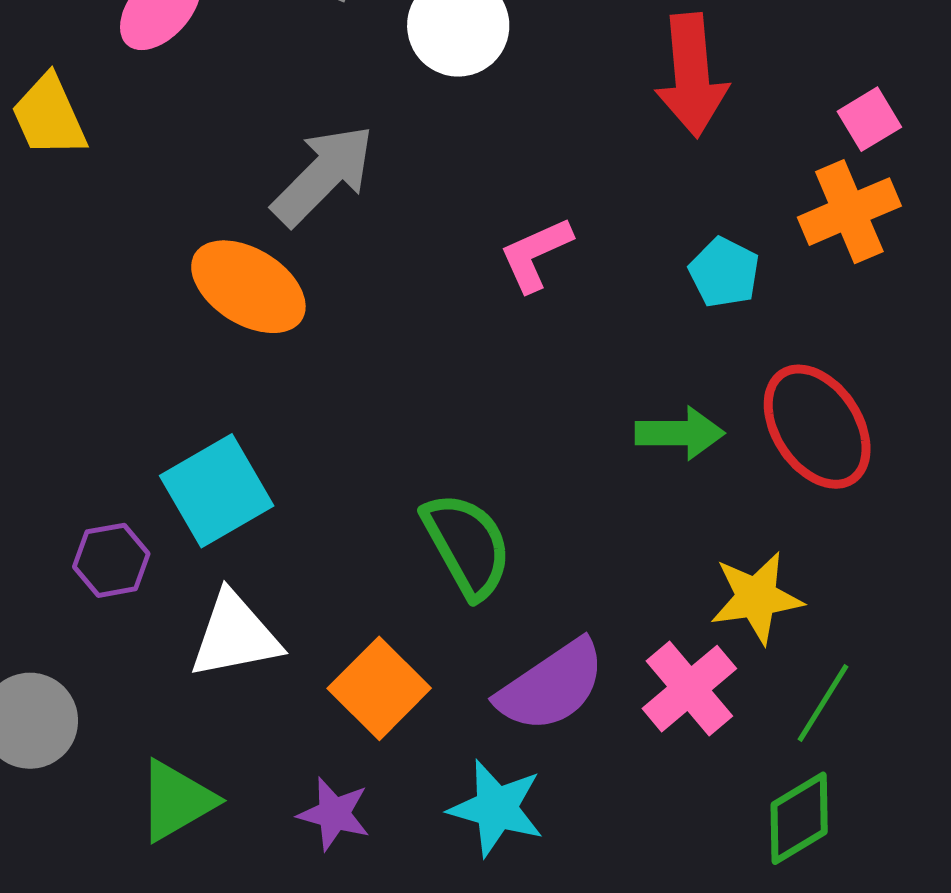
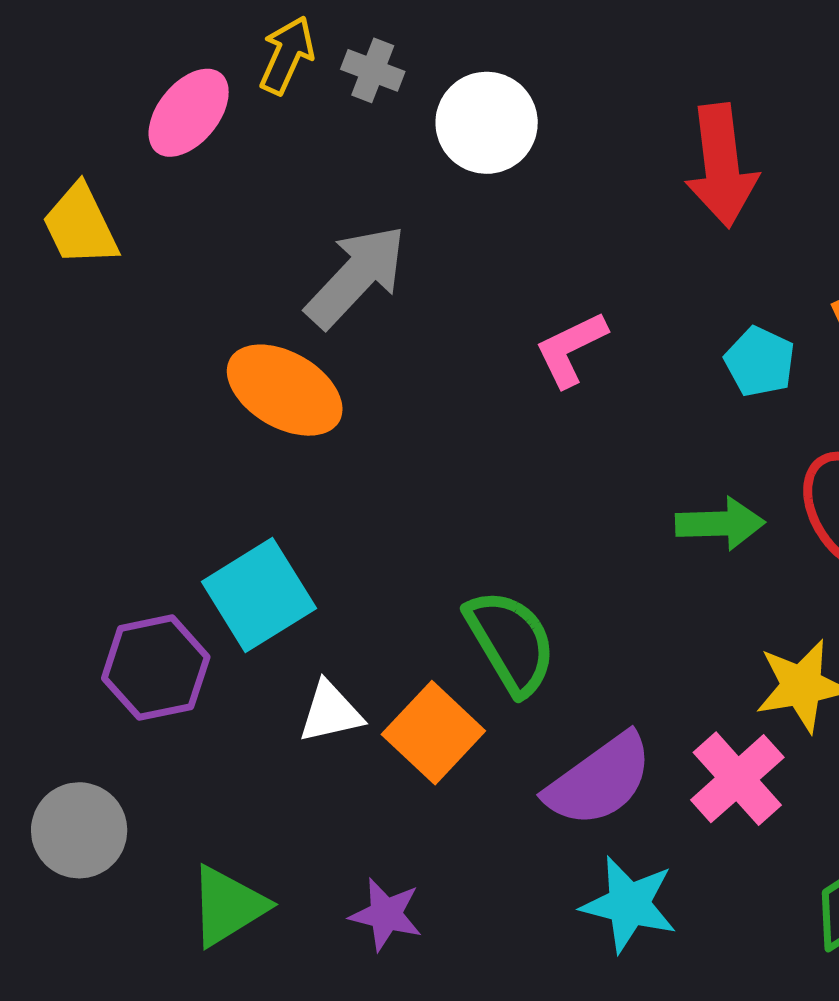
purple hexagon: (111, 560) -> (156, 668), size x1.4
white triangle: (235, 635) -> (331, 712), moved, size x0.7
orange square: (379, 688) -> (433, 733), moved
cyan star: (496, 808) -> (629, 904), moved

